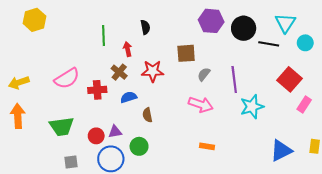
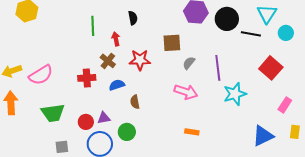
pink semicircle: (67, 78) -> (41, 75), moved
pink rectangle: (304, 105) -> (285, 105), moved

